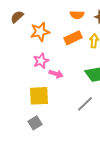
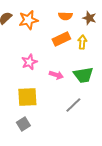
orange star: (40, 32) -> (28, 20), moved
pink arrow: (56, 74) -> (56, 75), moved

